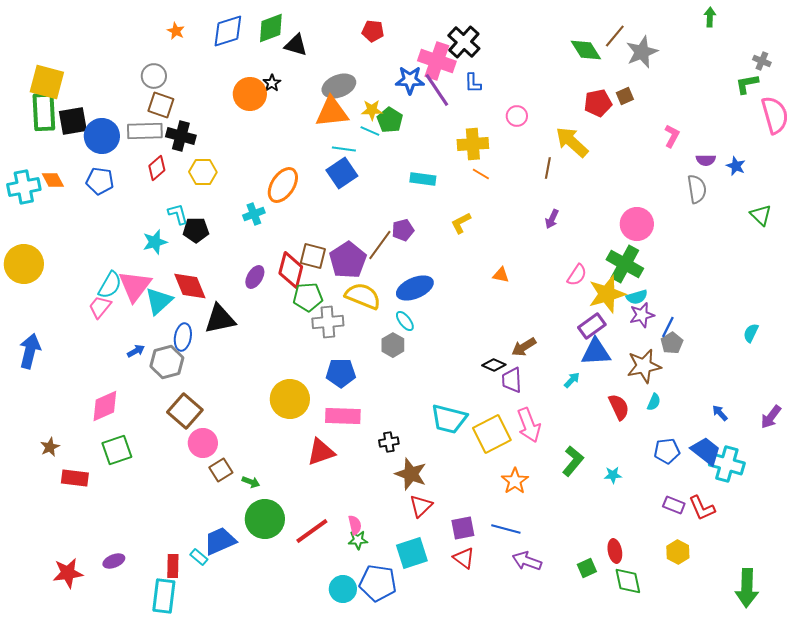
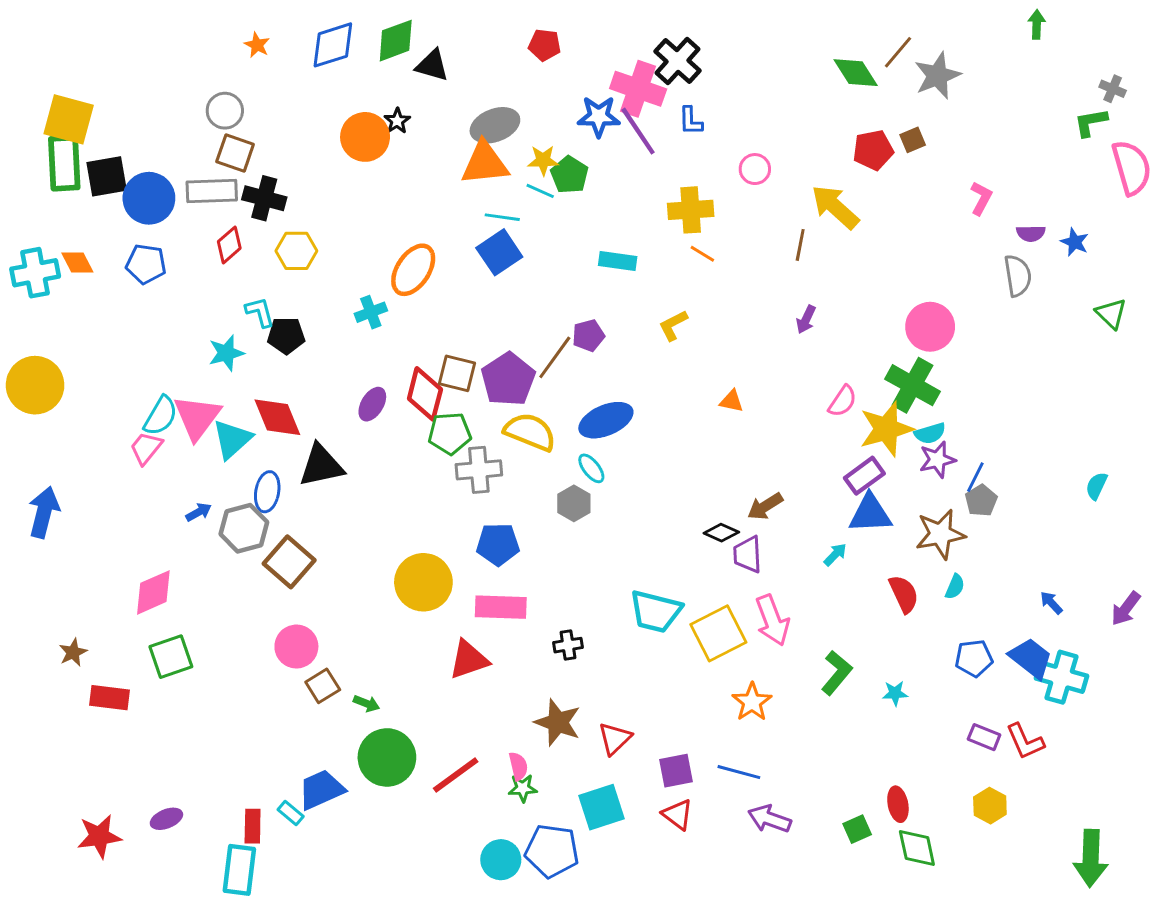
brown square: (185, 411) -> (289, 562), moved
brown star: (411, 474) -> (558, 722), moved

